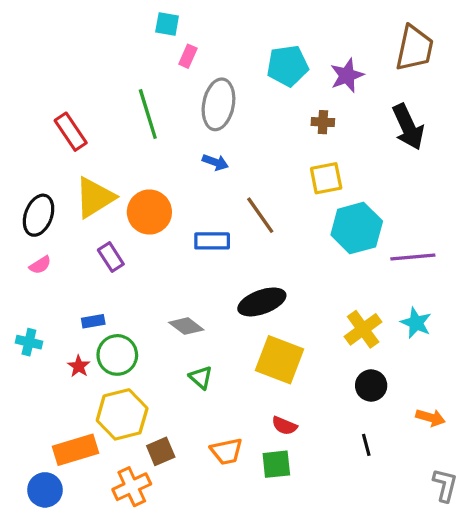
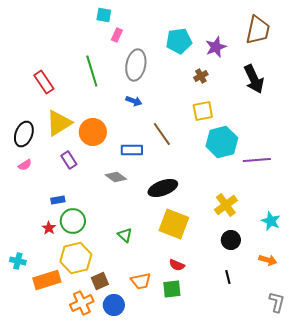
brown cross: (323, 122) -> (201, 76), turned -32
cyan star: (416, 323) -> (271, 221), moved
gray diamond: (186, 326) -> (116, 177), moved
cyan cross: (29, 342) -> (18, 261), moved
blue circle: (45, 490) -> (114, 305), moved

